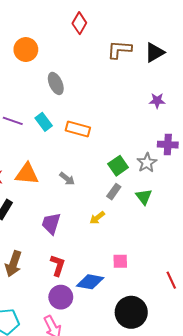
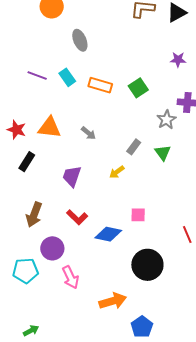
green square: (118, 166) -> (138, 88), moved
red L-shape: (58, 265) -> (77, 217), turned 115
purple circle: (61, 297) -> (52, 248), moved

